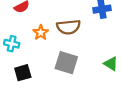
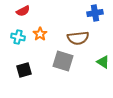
brown semicircle: (69, 27) -> (78, 38), moved
cyan cross: (12, 44) -> (18, 37), moved

